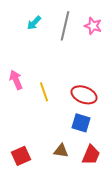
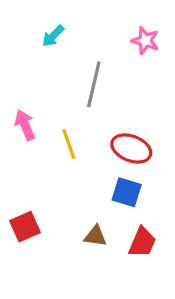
gray line: (65, 26) -> (94, 84), moved
red square: (21, 156) -> (25, 227), moved

